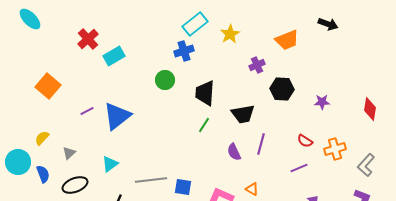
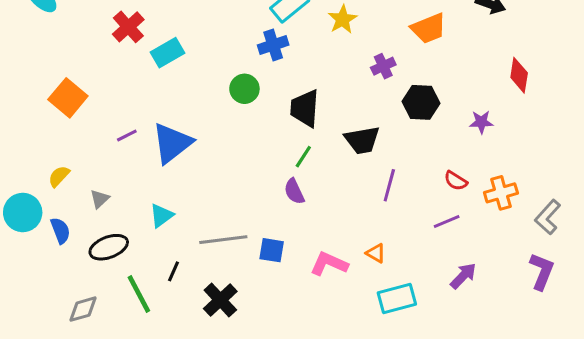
red diamond: (370, 109) -> (519, 75), moved
purple semicircle: (234, 152) -> (294, 191), moved

